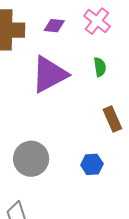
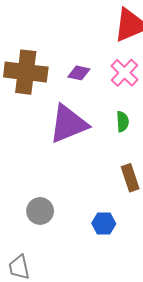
gray circle: (31, 159) -> (40, 211), size x0.7

